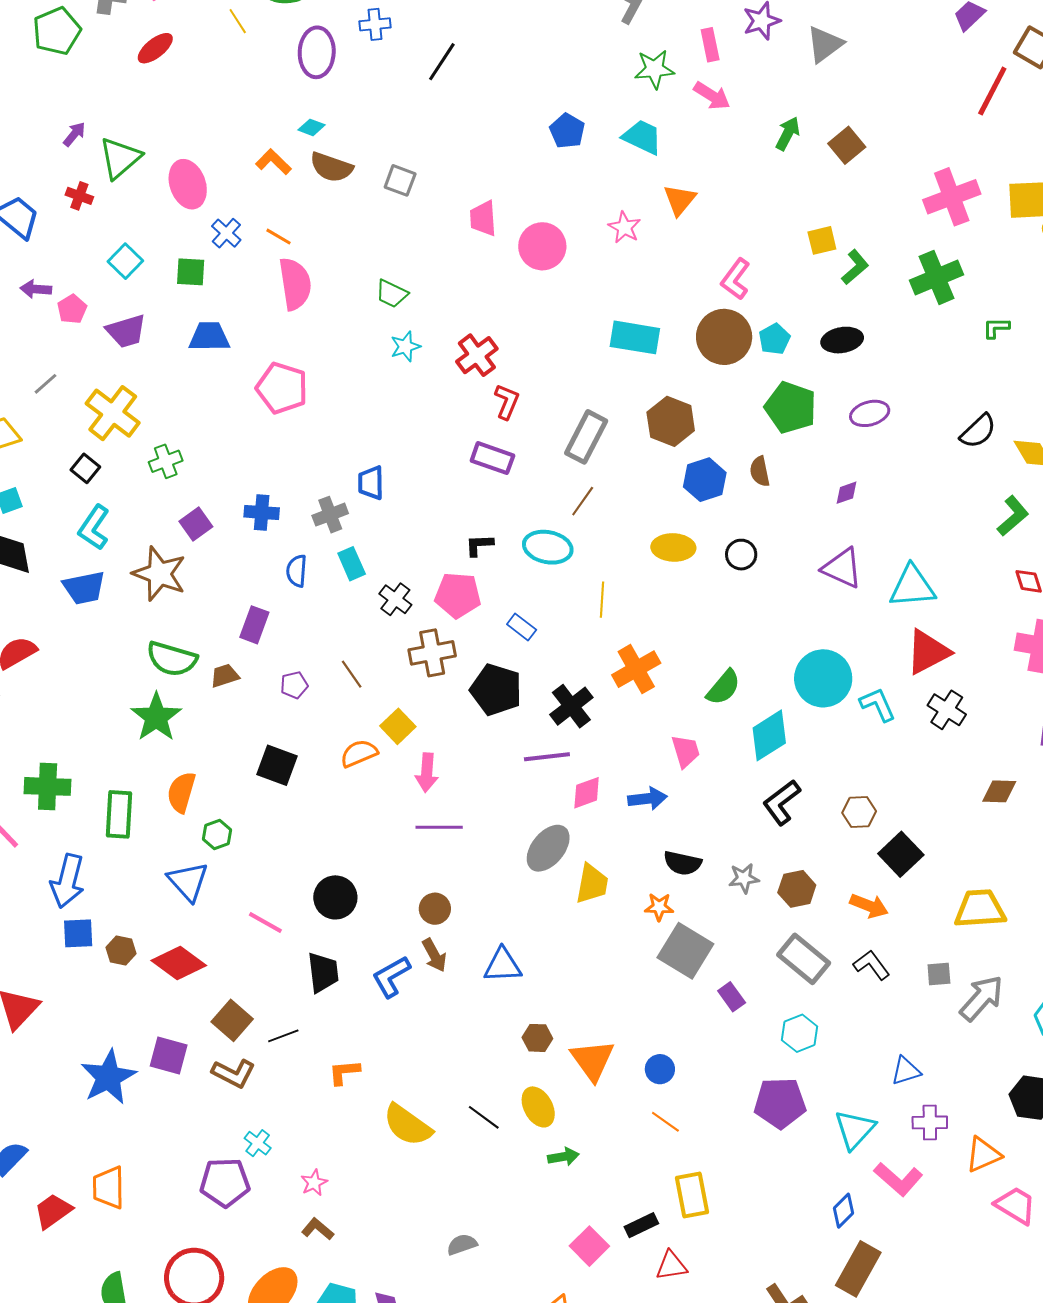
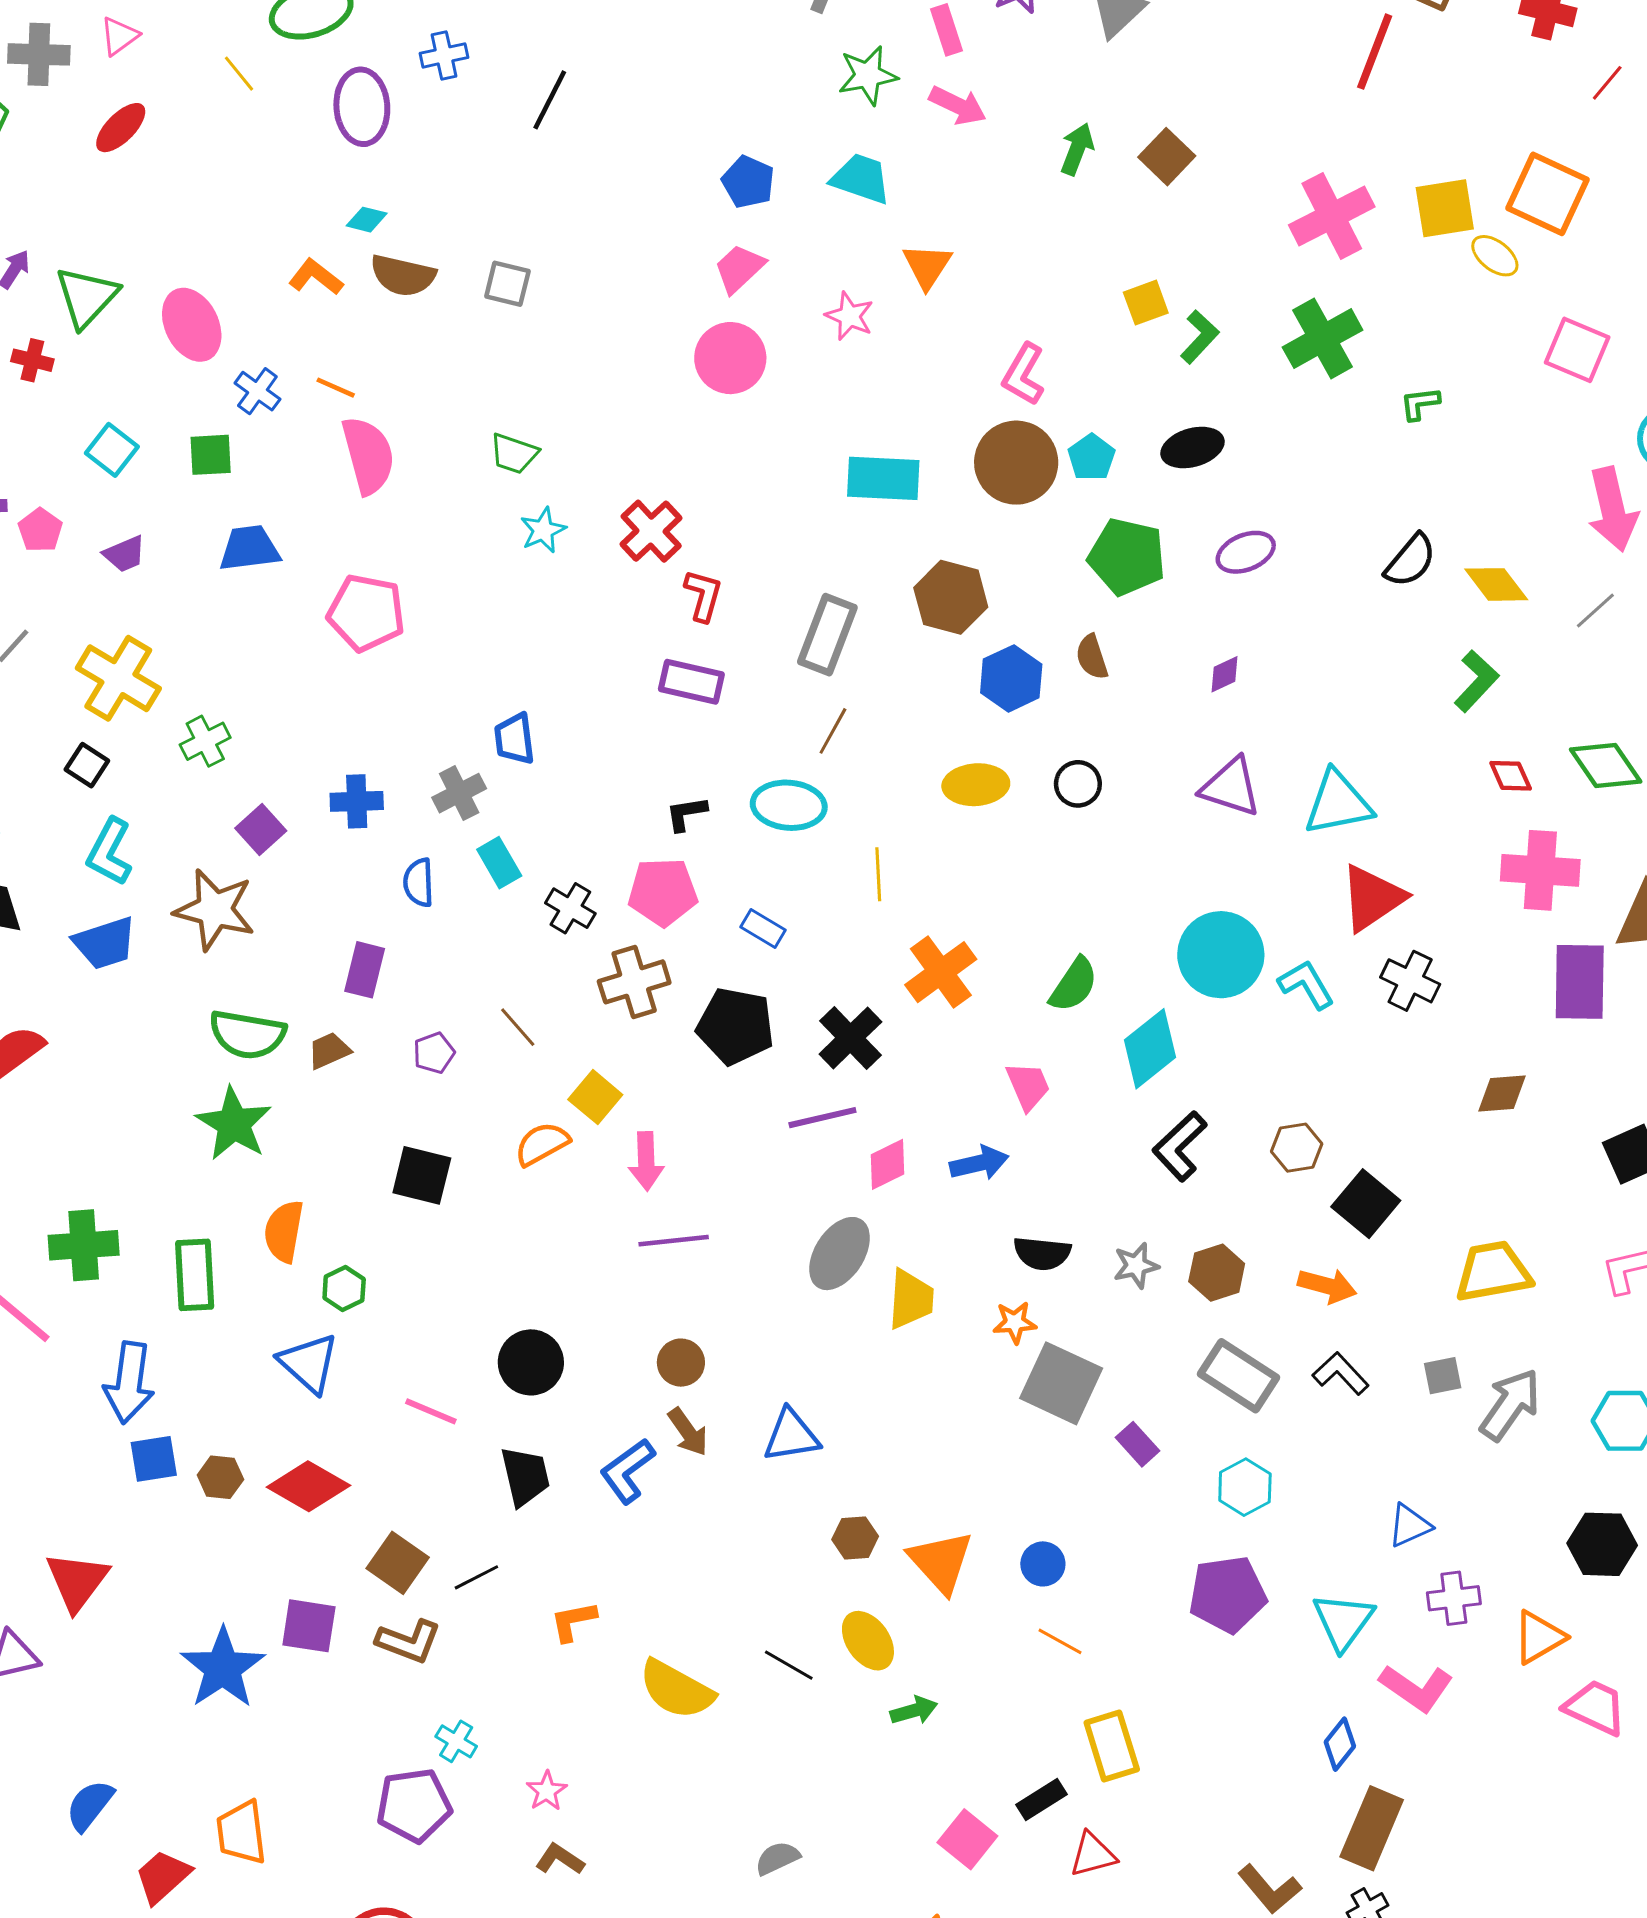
pink trapezoid: (483, 218) -> (739, 268), moved, turned 57
purple trapezoid: (126, 331) -> (125, 554), size x0.7

